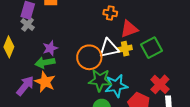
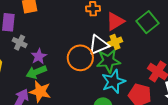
gray cross: (28, 24) -> (20, 43), moved
green square: (151, 48) -> (147, 22), moved
green star: (100, 80) -> (108, 61), moved

